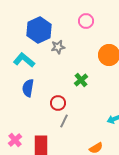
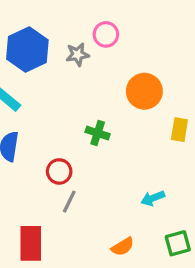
gray star: (58, 47) -> (78, 54), moved
green cross: (81, 80) -> (98, 133), turned -32

